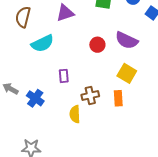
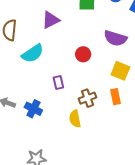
red circle: (97, 45) -> (83, 54), moved

